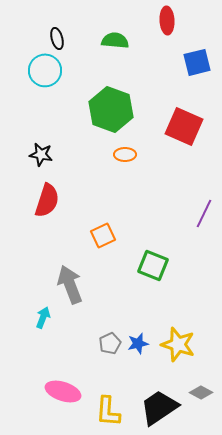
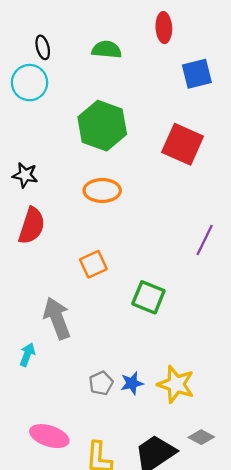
orange ellipse: (125, 154) -> (102, 191), moved, size x1.5

